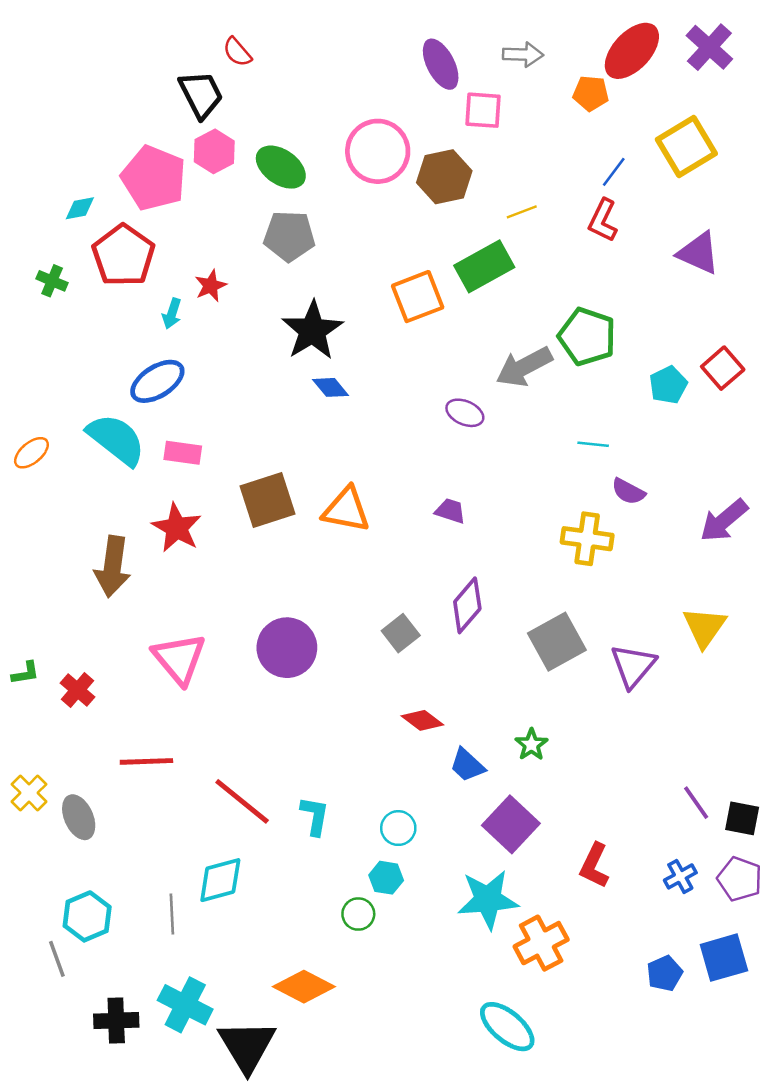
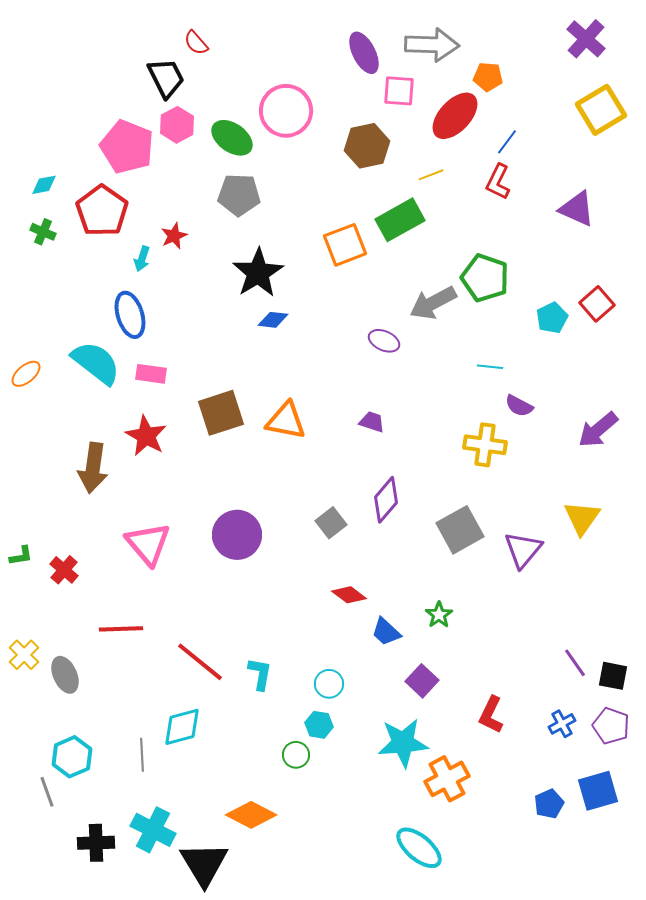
red ellipse: (632, 51) -> (455, 116), moved
gray arrow: (523, 54) -> (432, 45), size x1.6
yellow square: (686, 146) -> (601, 110), moved
pink circle: (378, 151) -> (286, 111), moved
cyan diamond: (80, 208) -> (44, 185), moved
blue ellipse: (157, 381) -> (130, 315), turned -75
blue diamond: (330, 387) -> (273, 320), turned -44
purple square: (511, 824) -> (422, 681), size x0.7

